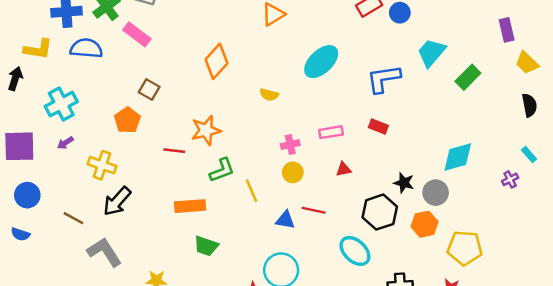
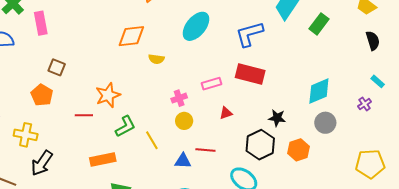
pink rectangle: (137, 34) -> (41, 23), turned 50
orange diamond: (216, 61) -> (131, 36), moved, turned 48
red rectangle: (378, 126) -> (250, 74), size x1.8
gray circle: (436, 193) -> (325, 123), moved
yellow pentagon: (465, 248) -> (370, 164), moved

